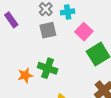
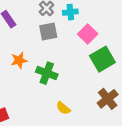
orange star: (25, 75) -> (19, 60), moved

